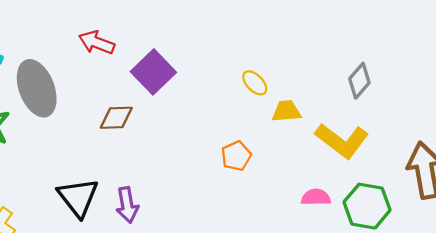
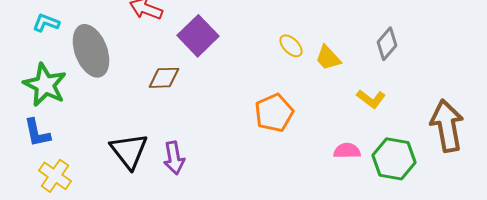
yellow trapezoid: (286, 111) -> (328, 58), moved, turned -128
yellow L-shape: (342, 141) -> (371, 99), size x0.6
orange pentagon: (236, 156) -> (274, 113), size x1.4

